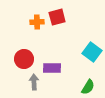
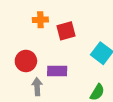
red square: (57, 17) -> (66, 31), moved

